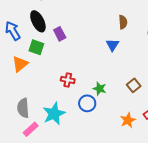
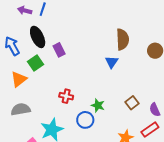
brown semicircle: (123, 22) -> (123, 39), size x1.5
green square: (36, 47) -> (36, 63), turned 35
gray semicircle: (23, 108) -> (21, 109), moved, turned 84

